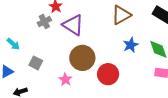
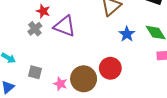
brown circle: (82, 58) -> (84, 79), moved
pink star: (65, 80) -> (60, 84), moved

